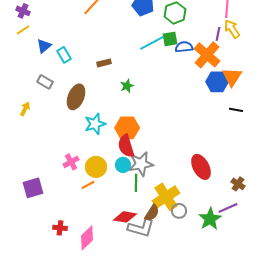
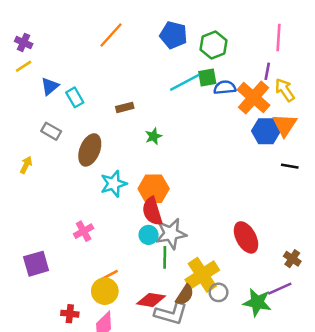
yellow arrow: (232, 29) -> (285, 90), moved
yellow circle: (96, 167) -> (105, 291), moved
orange line: (88, 185) -> (110, 275), moved
green star: (210, 219) -> (257, 302), turned -30

